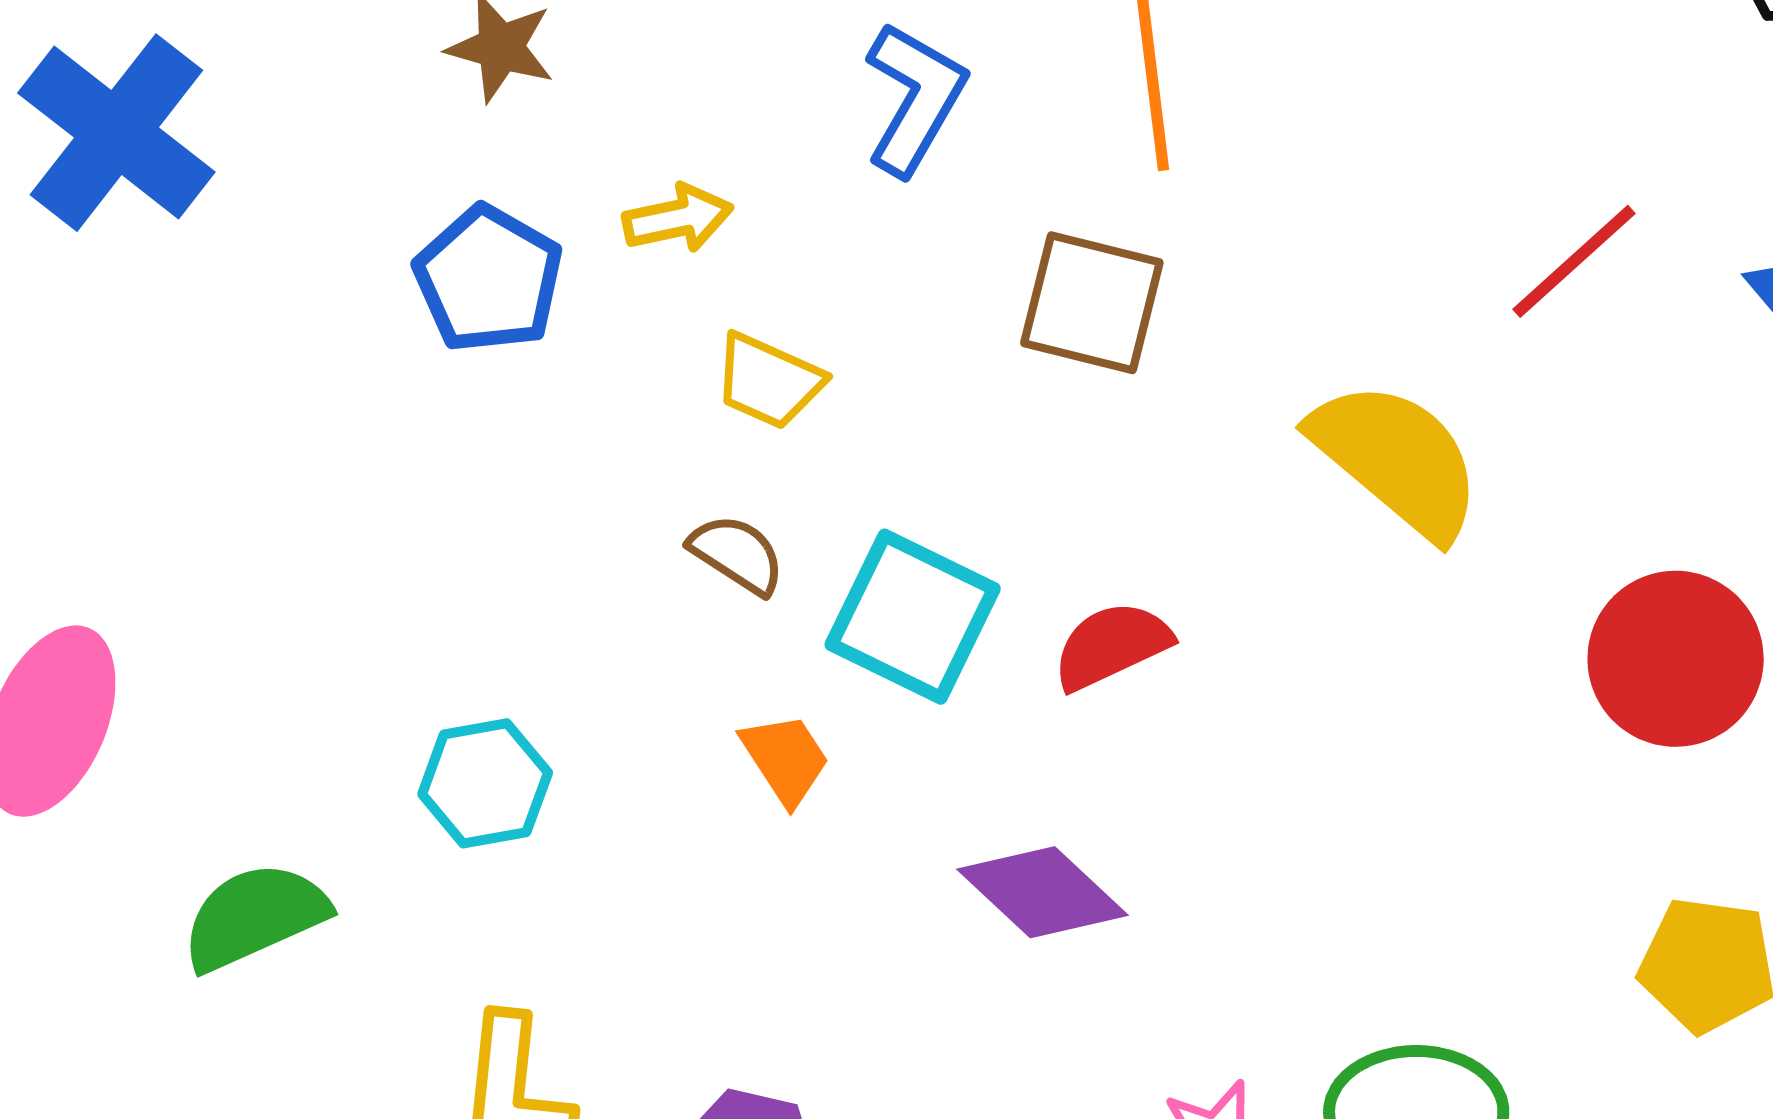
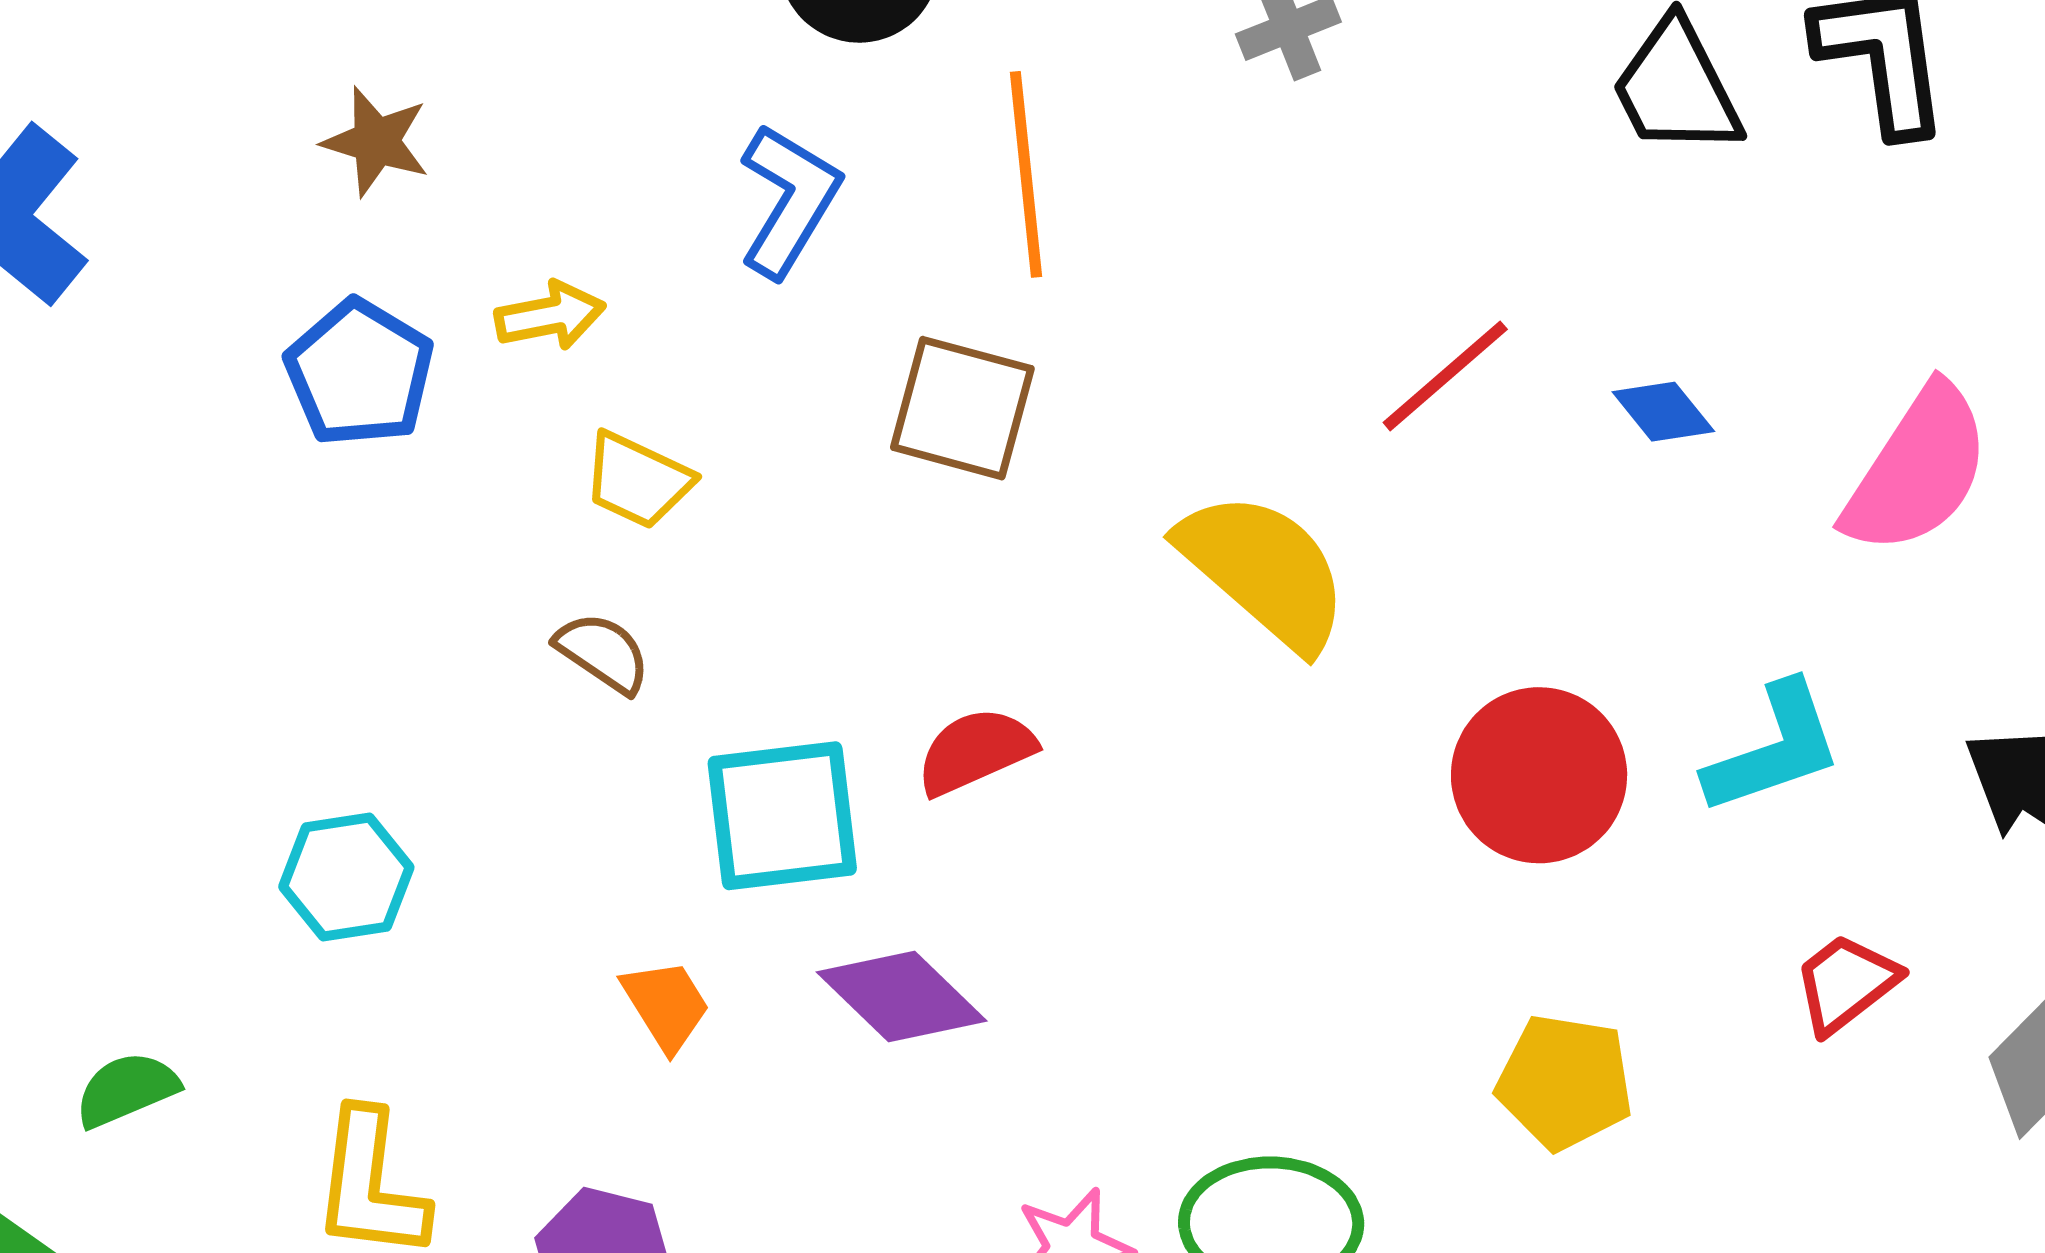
cyan square: (913, 617) -> (782, 816), moved, turned -34
orange trapezoid: (785, 759) -> (666, 1005), moved
green semicircle: (255, 916) -> (127, 1090), moved, size x0.7

